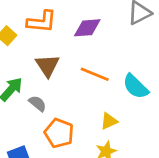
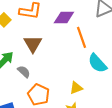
orange line: (95, 74) -> (81, 37), moved, turned 45

